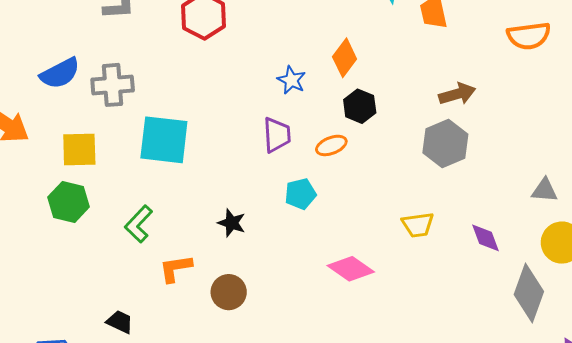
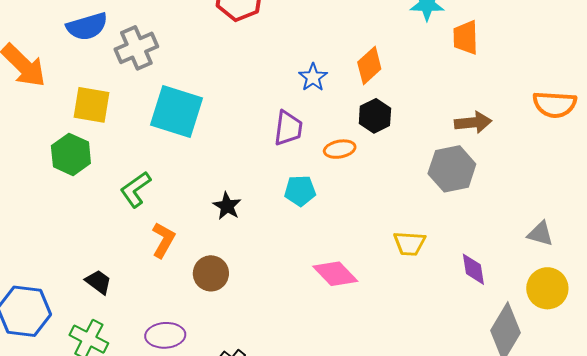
orange semicircle: (529, 36) -> (555, 104), moved
gray cross: (113, 85) -> (136, 48), turned -30
orange L-shape: (176, 268) -> (163, 240), turned 117

